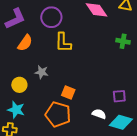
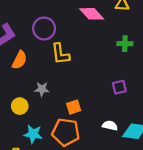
orange square: (68, 92) -> (74, 107), turned -32
purple square: (119, 96) -> (119, 87), moved
cyan star: (16, 110) -> (33, 134), moved

